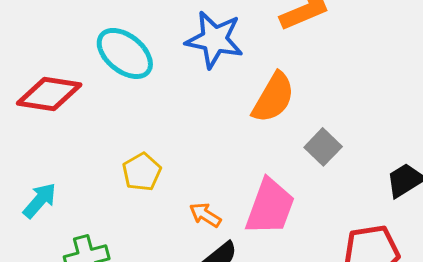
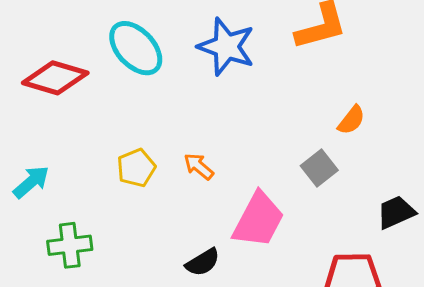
orange semicircle: (273, 98) -> (351, 120), moved, size x0.6
orange arrow: (205, 215) -> (199, 166), moved

